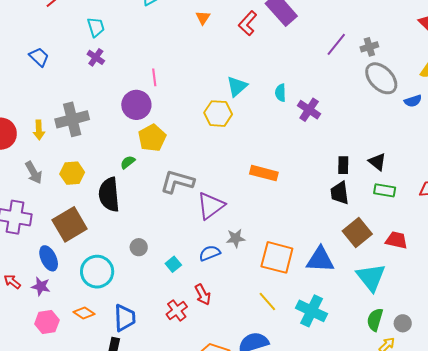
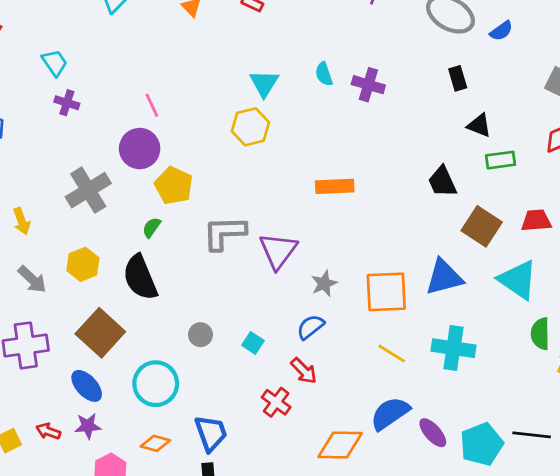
gray cross: (72, 119) -> (88, 190), moved
black rectangle: (343, 165) -> (458, 78), moved
blue semicircle: (210, 253) -> (310, 327), moved

